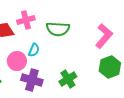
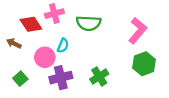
purple cross: (32, 80) -> (61, 78), turned -30

